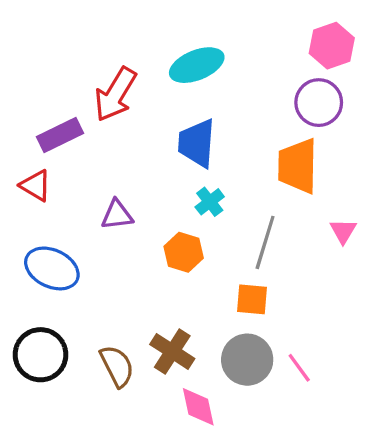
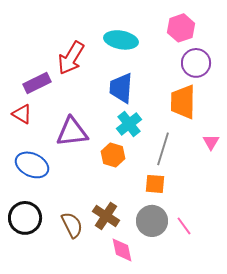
pink hexagon: (332, 46) -> (181, 28), moved
cyan ellipse: (197, 65) -> (121, 40), turned 32
cyan cross: (210, 202) -> (129, 124), size x1.4
purple triangle: (117, 215) -> (72, 132), size x1.6

